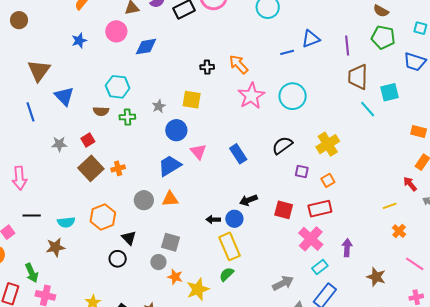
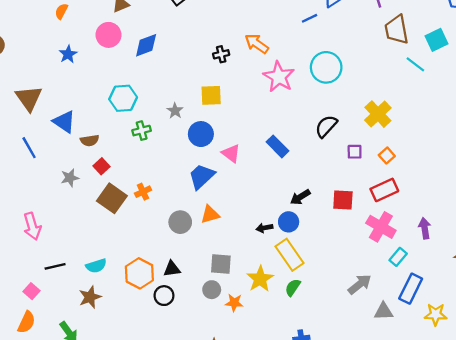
brown semicircle: (101, 111) -> (90, 140), moved
orange hexagon: (103, 217) -> (139, 273), moved
black triangle: (129, 238) -> (172, 269), turned -42
yellow star: (198, 289) -> (260, 279), moved

